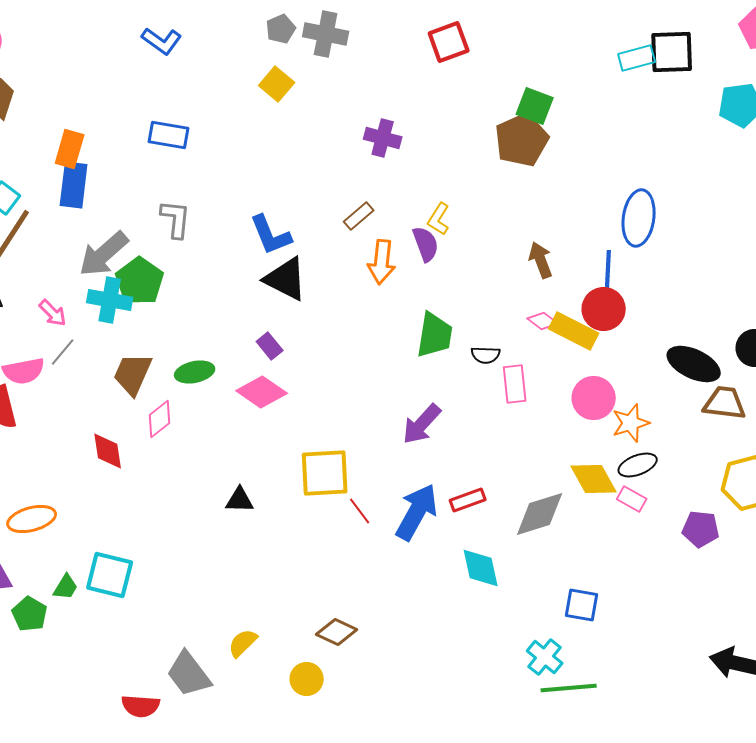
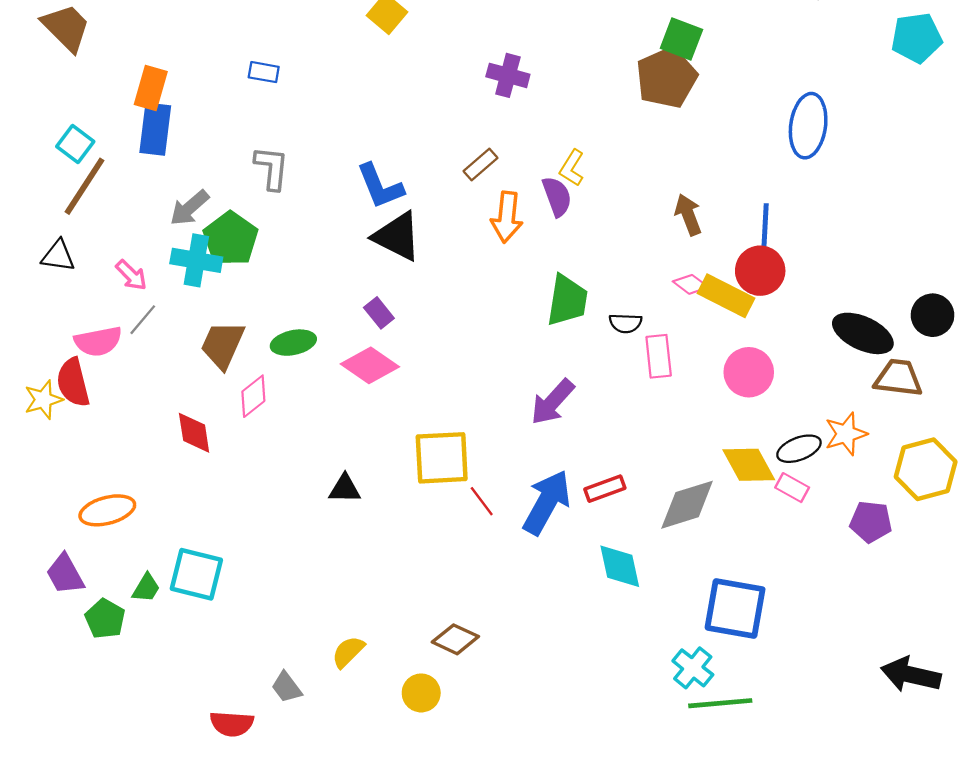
blue rectangle: (169, 135) -> (264, 72), size x0.7
blue ellipse: (639, 218) -> (808, 126), moved
gray arrow: (104, 254) -> (189, 208), size x0.7
orange star: (631, 423) -> (846, 434), moved
blue square: (582, 605) -> (735, 609), size x1.6
gray trapezoid: (189, 674) -> (286, 687), size x0.6

